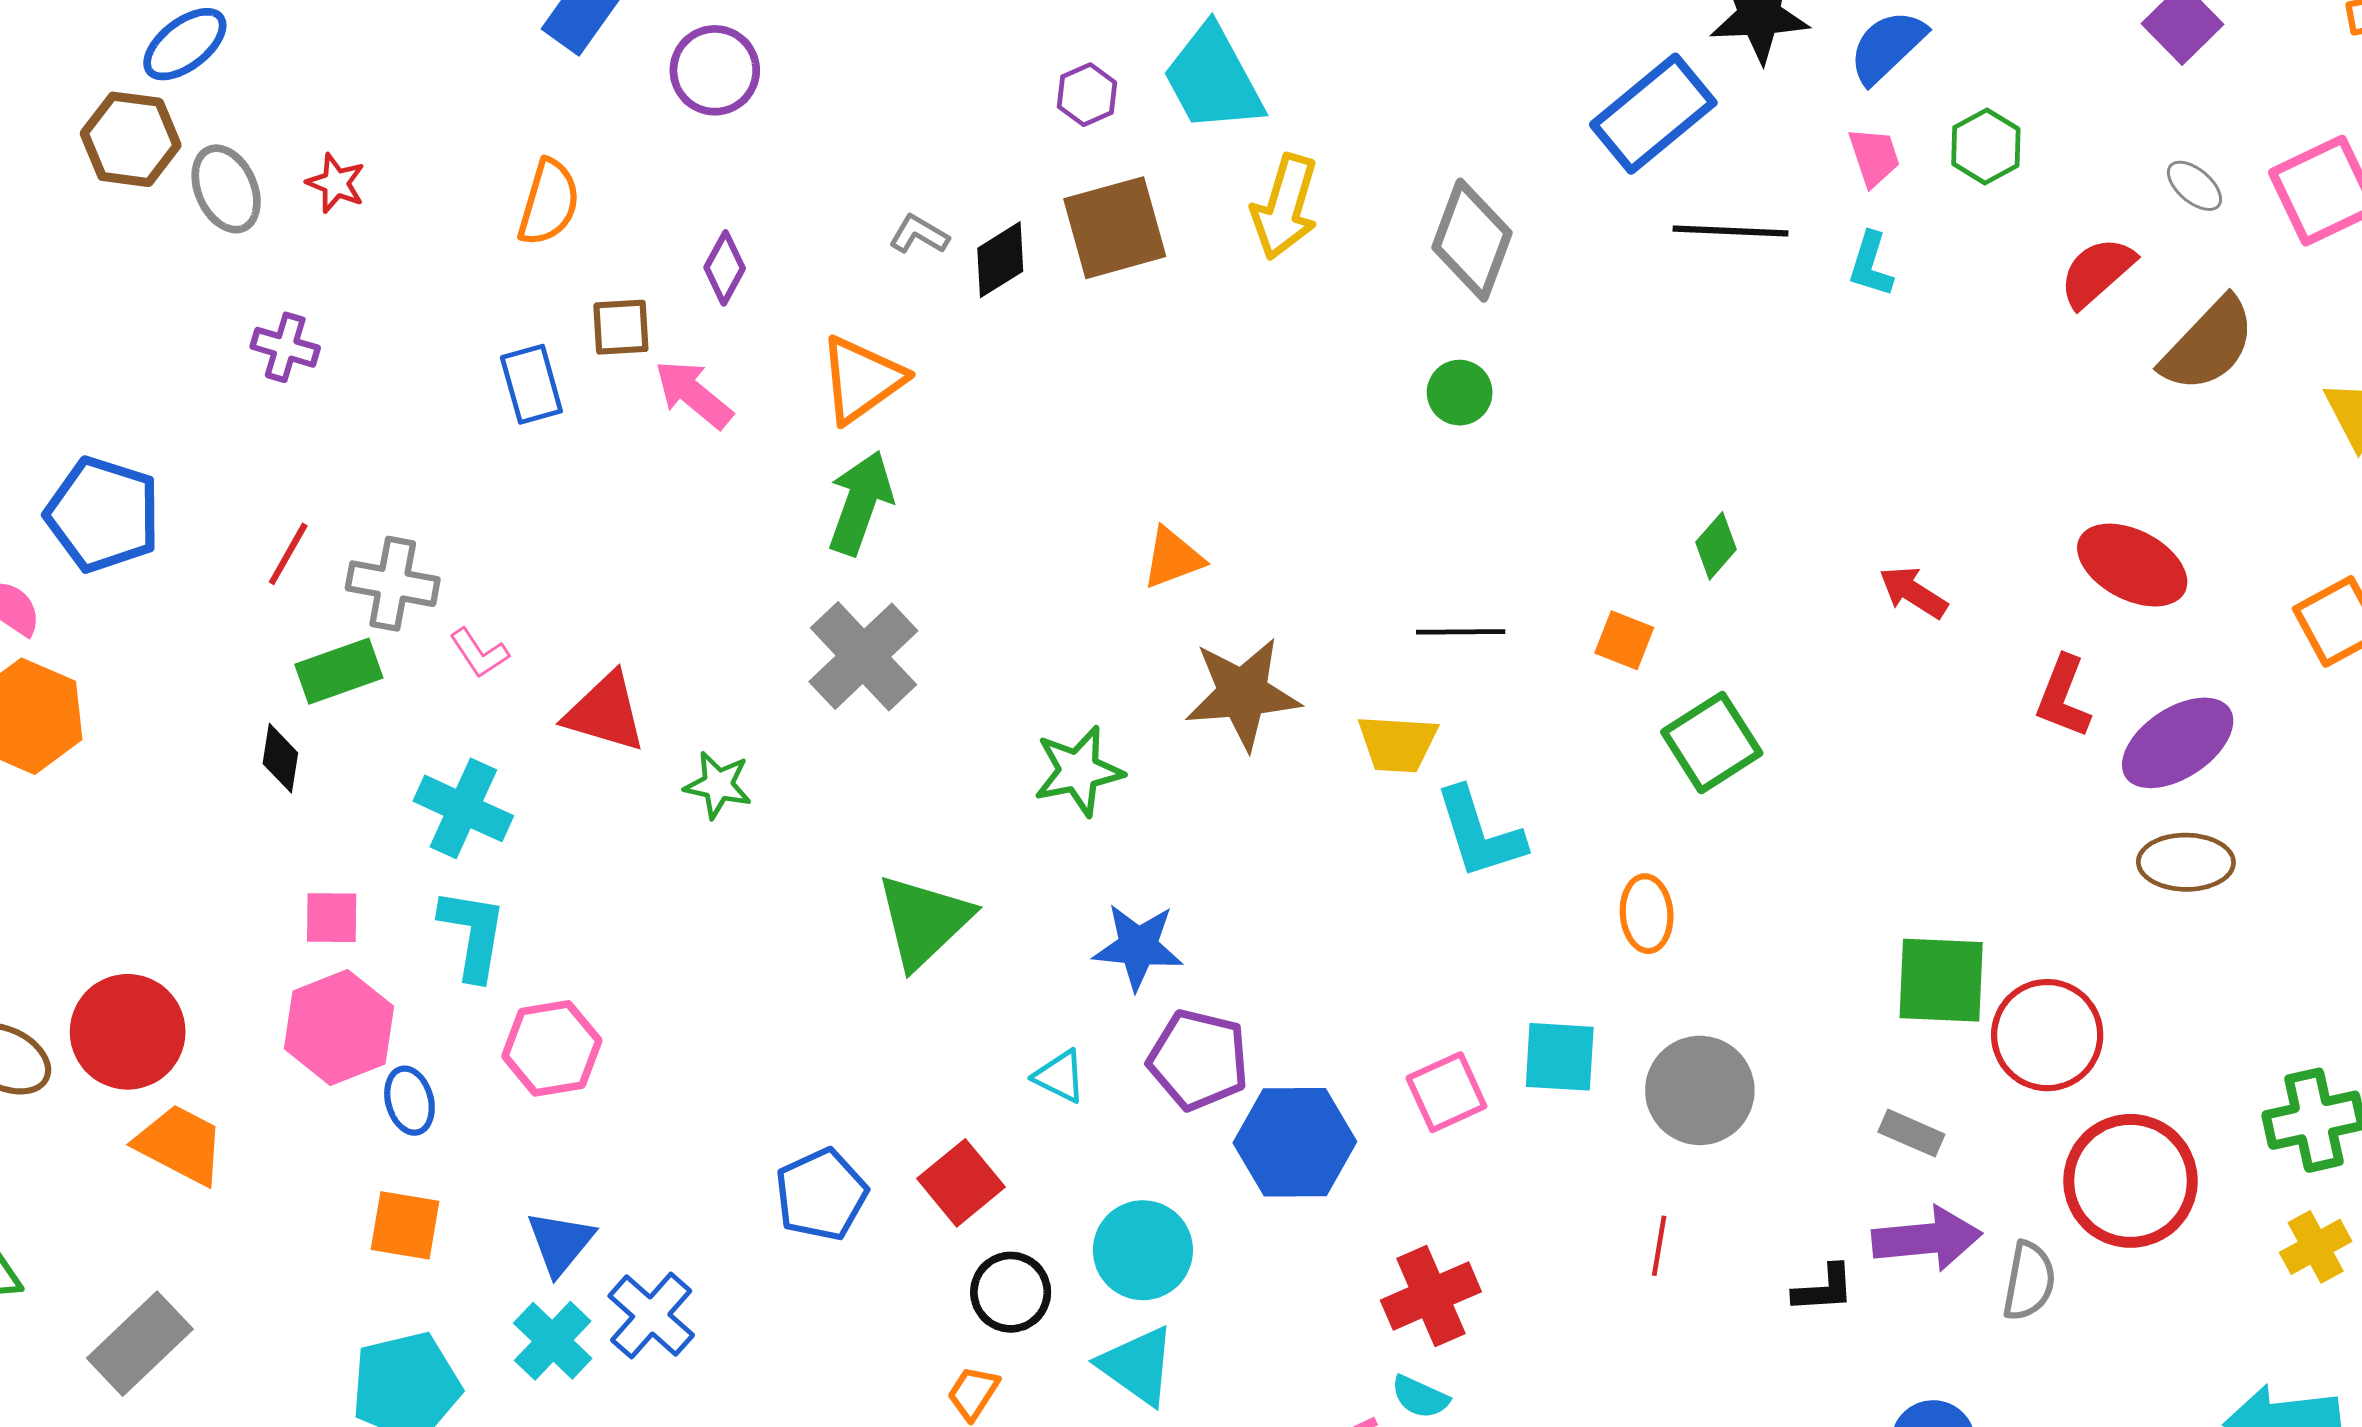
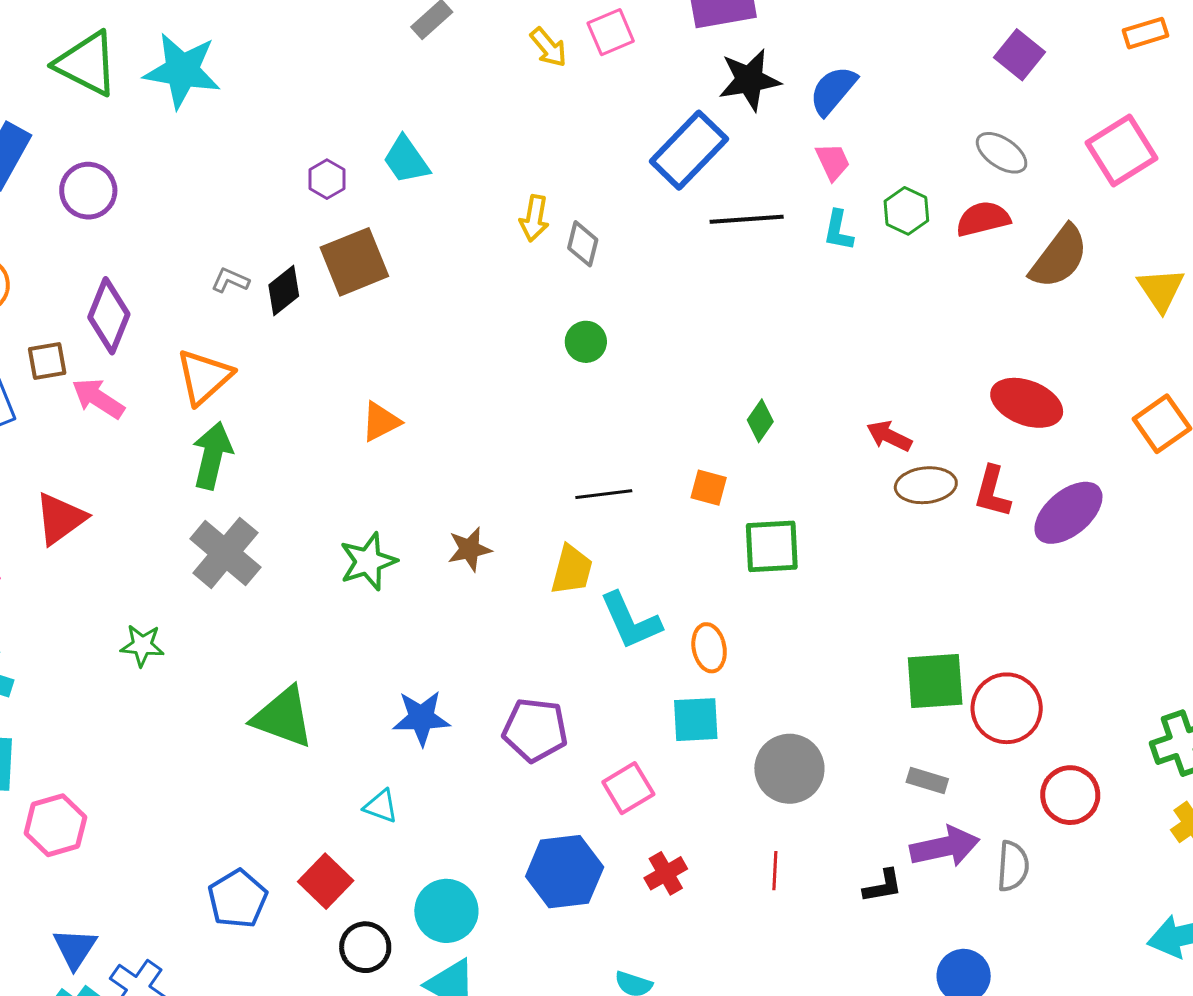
cyan trapezoid: (1213, 79) -> (406, 160), size x0.7
green hexagon: (1986, 146) -> (906, 211), moved
gray ellipse: (2194, 186) -> (1002, 153), moved, size x1.4
yellow arrow: (1285, 207) -> (534, 218), moved, size x0.7
gray diamond: (1472, 240) -> (583, 244), size x0.6
purple diamond: (725, 268) -> (109, 316), size x1.6
red semicircle: (2097, 272) -> (983, 219), turned 34
orange triangle: (1173, 558) -> (381, 422), moved
brown star: (1243, 694) -> (470, 549), size x0.6
red triangle: (605, 712) -> (60, 519), moved, turned -46
green square: (1712, 743) -> (772, 546), turned 36
yellow trapezoid: (1397, 744) -> (572, 570), turned -72
green star: (1078, 771) -> (368, 562), moved
brown ellipse: (2186, 862) -> (926, 485), moved
orange ellipse: (1647, 914) -> (709, 648), moved
green triangle: (924, 921) -> (283, 717), turned -50
cyan square: (1560, 1057) -> (696, 720), moved
purple pentagon: (1198, 1060) -> (535, 730), moved
blue hexagon: (1295, 1142) -> (565, 872), moved
red circle: (2130, 1181) -> (1070, 795), size x0.7
red cross: (1431, 1296) -> (666, 873), moved, size x0.7

